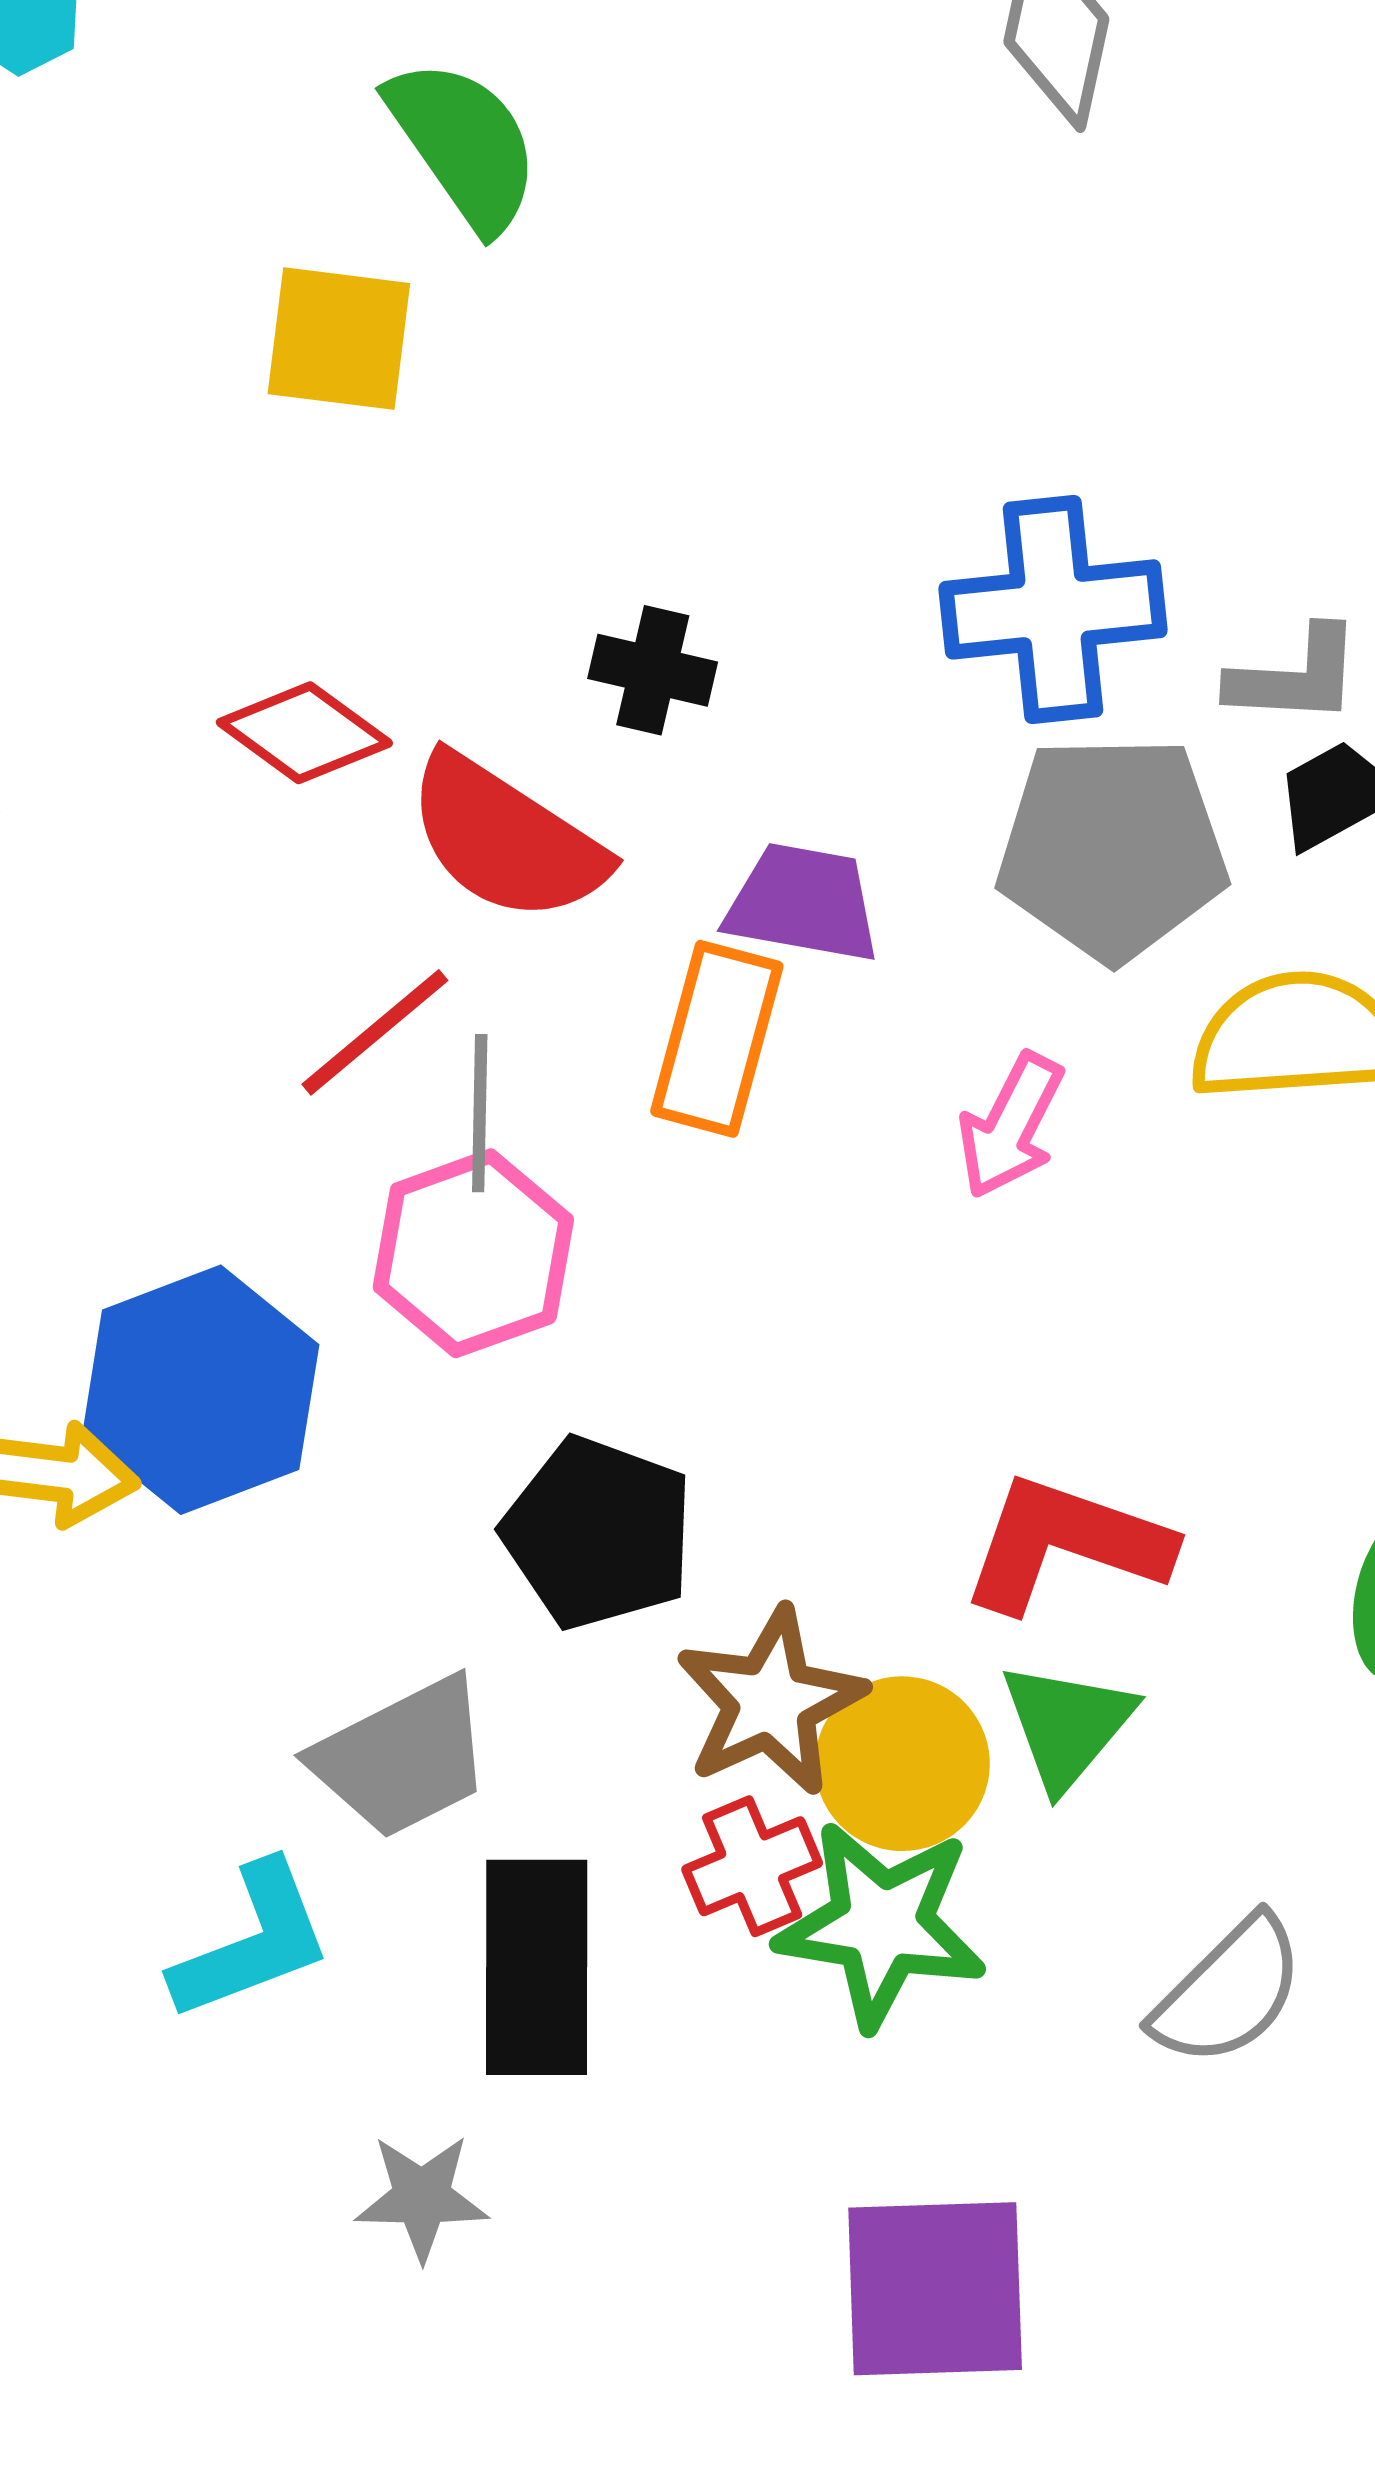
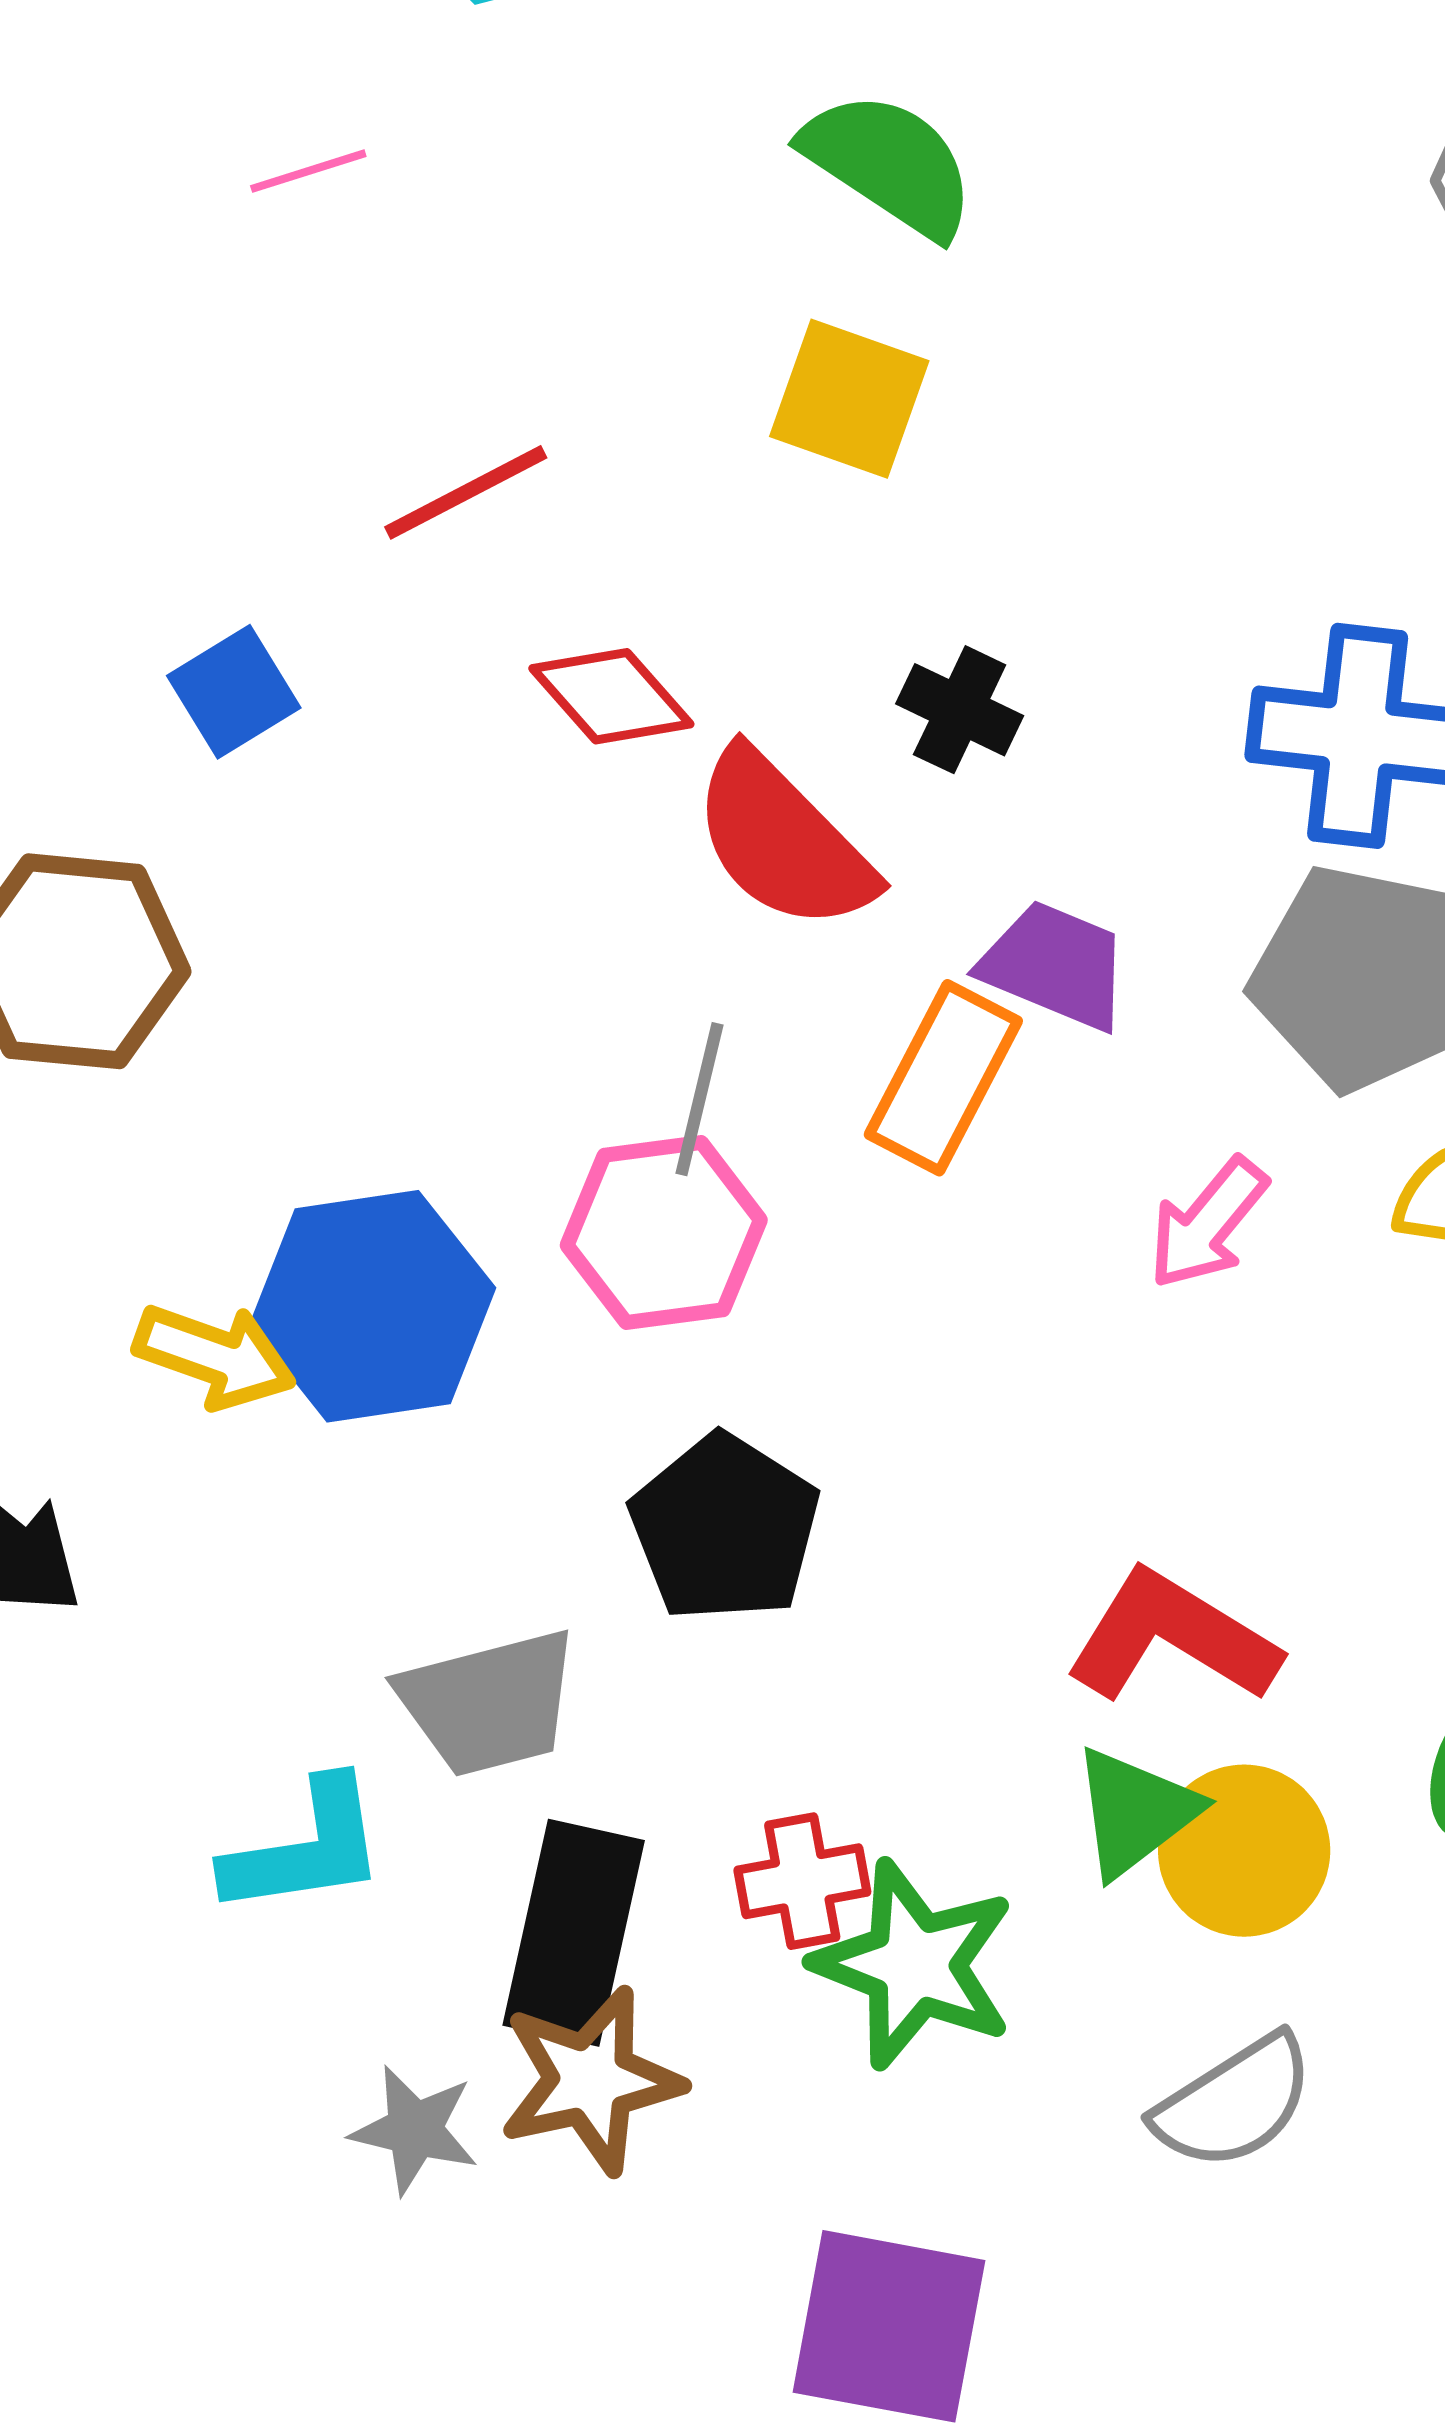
green semicircle: (464, 144) -> (889, 164), turned -34
yellow square: (339, 339) -> (849, 399), moved
red line: (375, 1032) -> (466, 492), moved
brown star: (771, 1702) -> (591, 2080), moved
yellow circle: (902, 1764) -> (1244, 1851), moved

